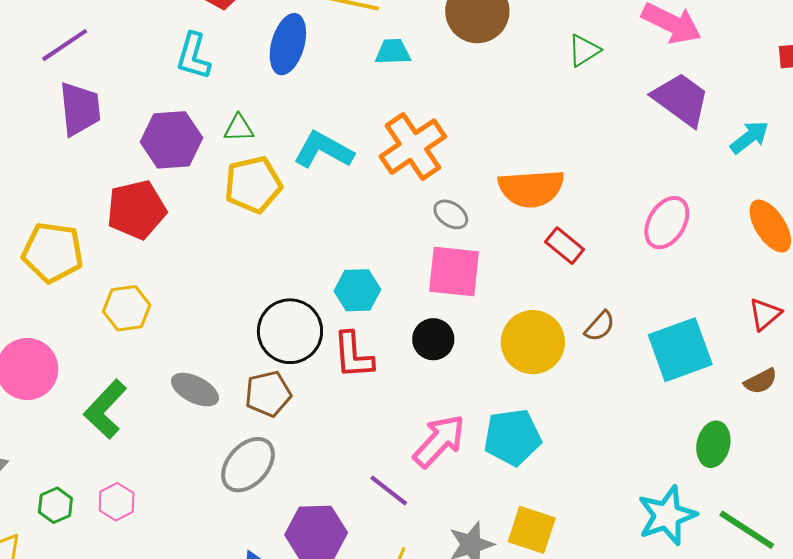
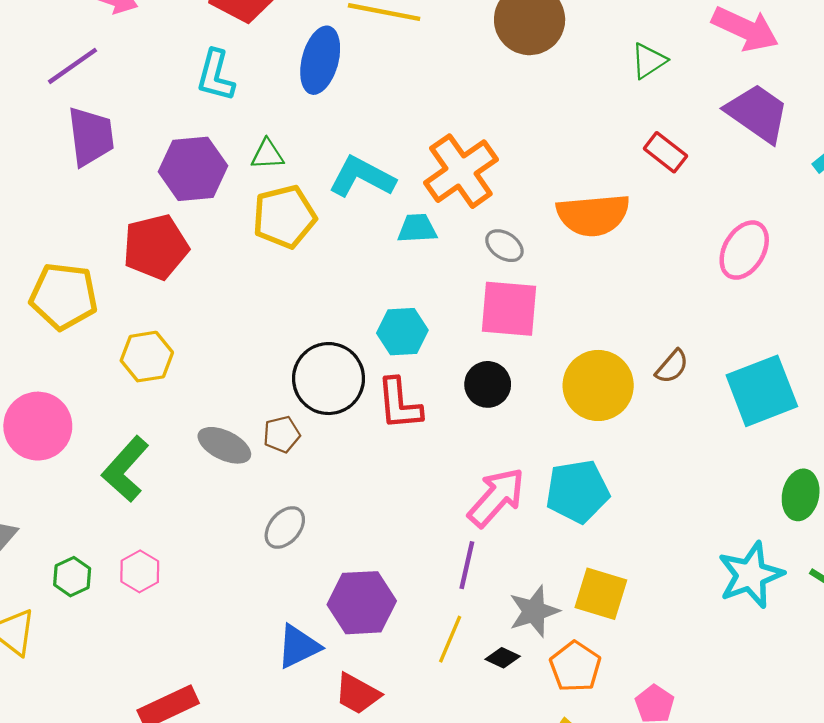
cyan trapezoid: (393, 52) -> (417, 228), moved
red rectangle: (565, 246) -> (665, 152), moved
brown pentagon: (268, 394) -> (282, 434), moved, size x0.7
gray ellipse: (248, 465) -> (285, 527), size x0.7
purple line: (389, 491) -> (467, 565), moved, turned 66

